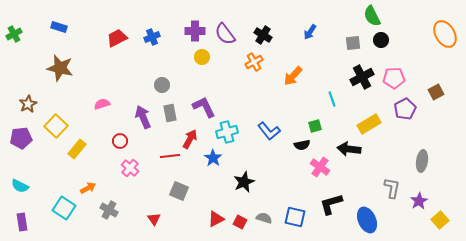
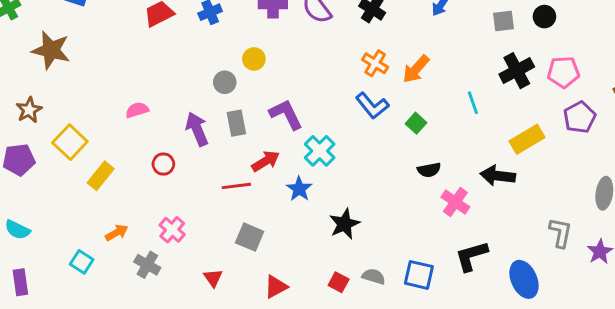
yellow circle: (202, 57) -> (254, 59), moved
orange cross: (254, 62) -> (375, 63), moved, turned -30
brown star: (60, 68) -> (51, 50), moved
green square: (315, 126) -> (416, 123), moved, turned -32
blue L-shape: (269, 131) -> (372, 106), moved
cyan cross: (227, 132) -> (320, 151), turned -30
red arrow: (190, 139) -> (266, 161), turned 30
pink cross: (130, 168) -> (172, 230), moved
cyan square: (64, 208) -> (82, 262), size x0.7
red triangle: (216, 219) -> (276, 287), moved

